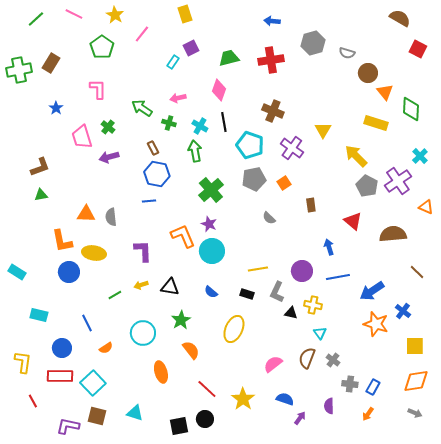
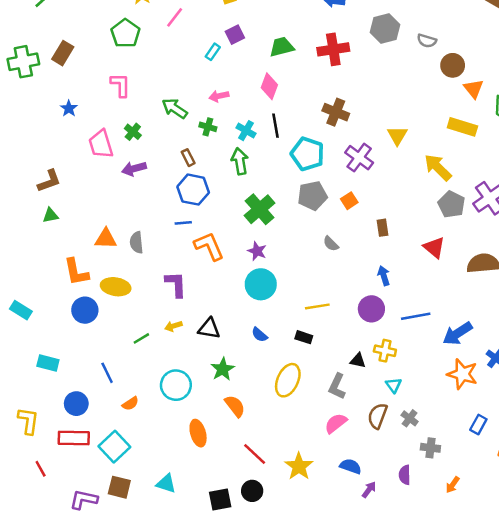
orange L-shape: (183, 236) -> (209, 246), moved
blue arrow: (329, 247) -> (384, 276), moved
gray L-shape: (277, 292) -> (337, 386), moved
blue rectangle: (373, 387) -> (478, 424), moved

